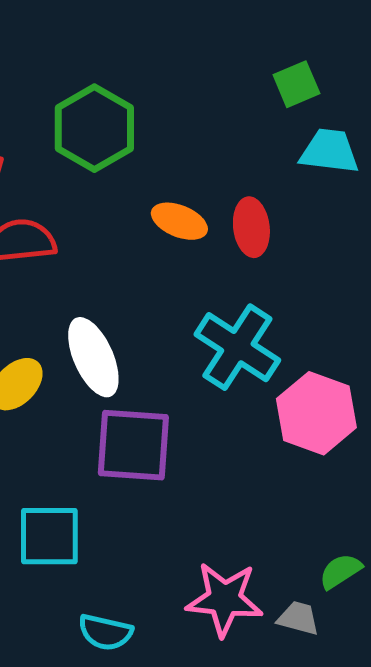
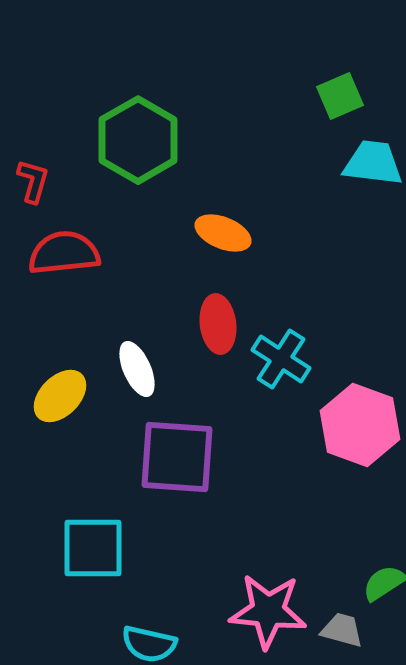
red ellipse: (251, 227) -> (218, 324), moved
cyan cross: (237, 347) -> (281, 359), size x0.7
white ellipse: (93, 357) -> (137, 369), size x0.7

